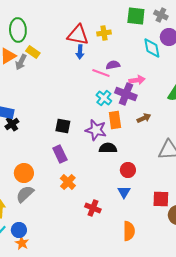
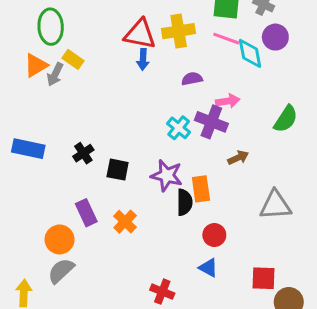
yellow cross: (104, 33) -> (179, 31), size x1.5
pink line: (101, 73) -> (226, 39), moved
orange rectangle: (115, 120) -> (201, 189), moved
black cross: (12, 124) -> (83, 153), moved
black semicircle: (108, 148) -> (185, 202), turned 90
purple rectangle: (60, 154) -> (86, 213), moved
orange cross: (68, 182) -> (125, 222), moved
blue triangle: (124, 192) -> (208, 268), turned -32

